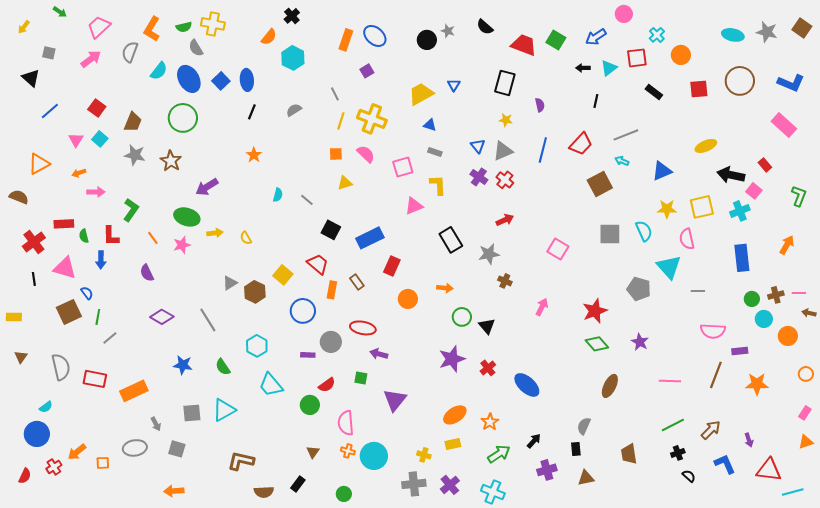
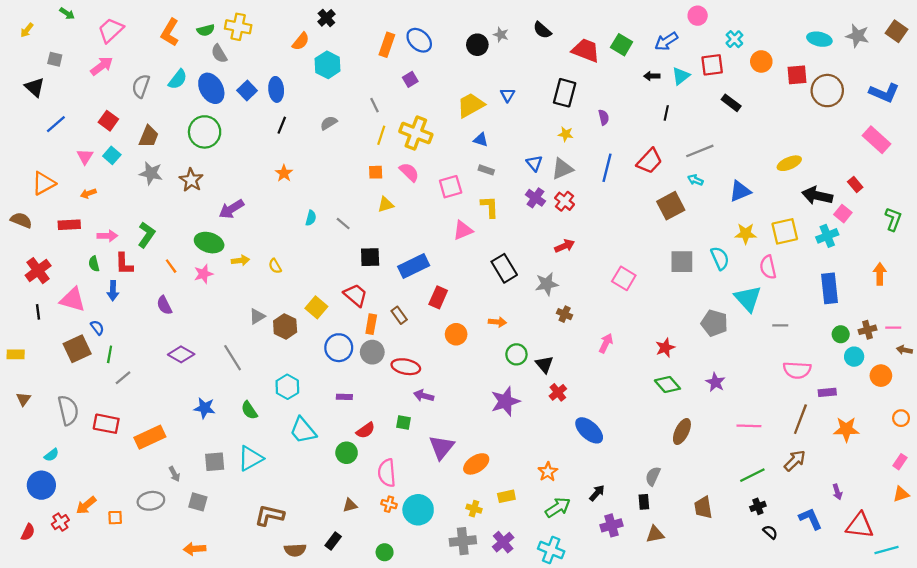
gray semicircle: (130, 52) -> (141, 86), moved
red square: (699, 89) -> (797, 75), moved
pink arrow: (96, 192) -> (107, 236), moved
red rectangle: (64, 224) -> (69, 225), moved
black square: (331, 230) -> (370, 257), turned -30
orange arrow: (787, 245) -> (880, 274), turned -30
red star: (595, 311) -> (665, 348), size x0.7
gray circle: (331, 342) -> (372, 352), moved
red cross: (488, 368) -> (558, 392), moved
orange ellipse: (455, 415) -> (476, 464), moved
brown arrow: (711, 430) -> (795, 461), moved
brown triangle: (313, 452) -> (350, 505), turned 40

